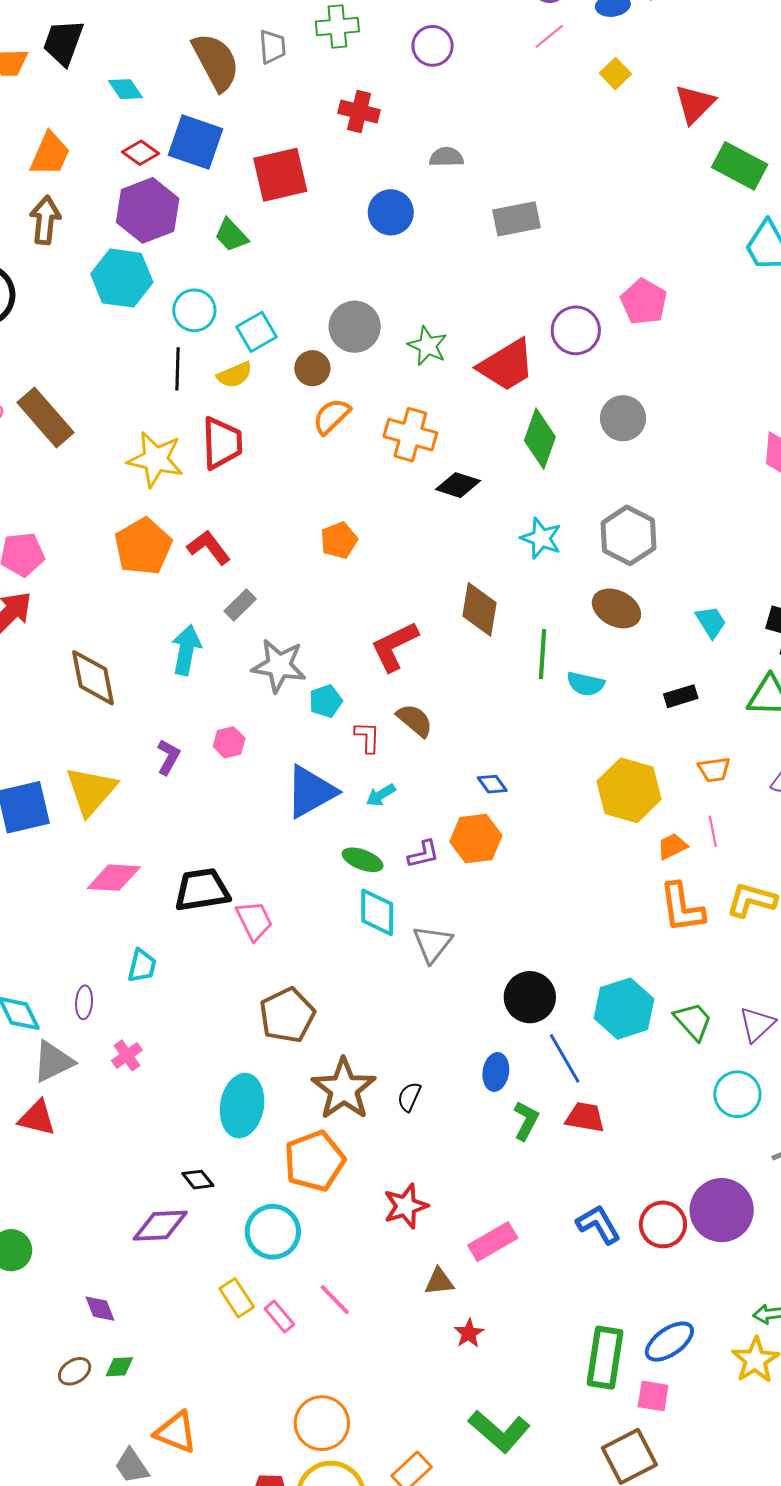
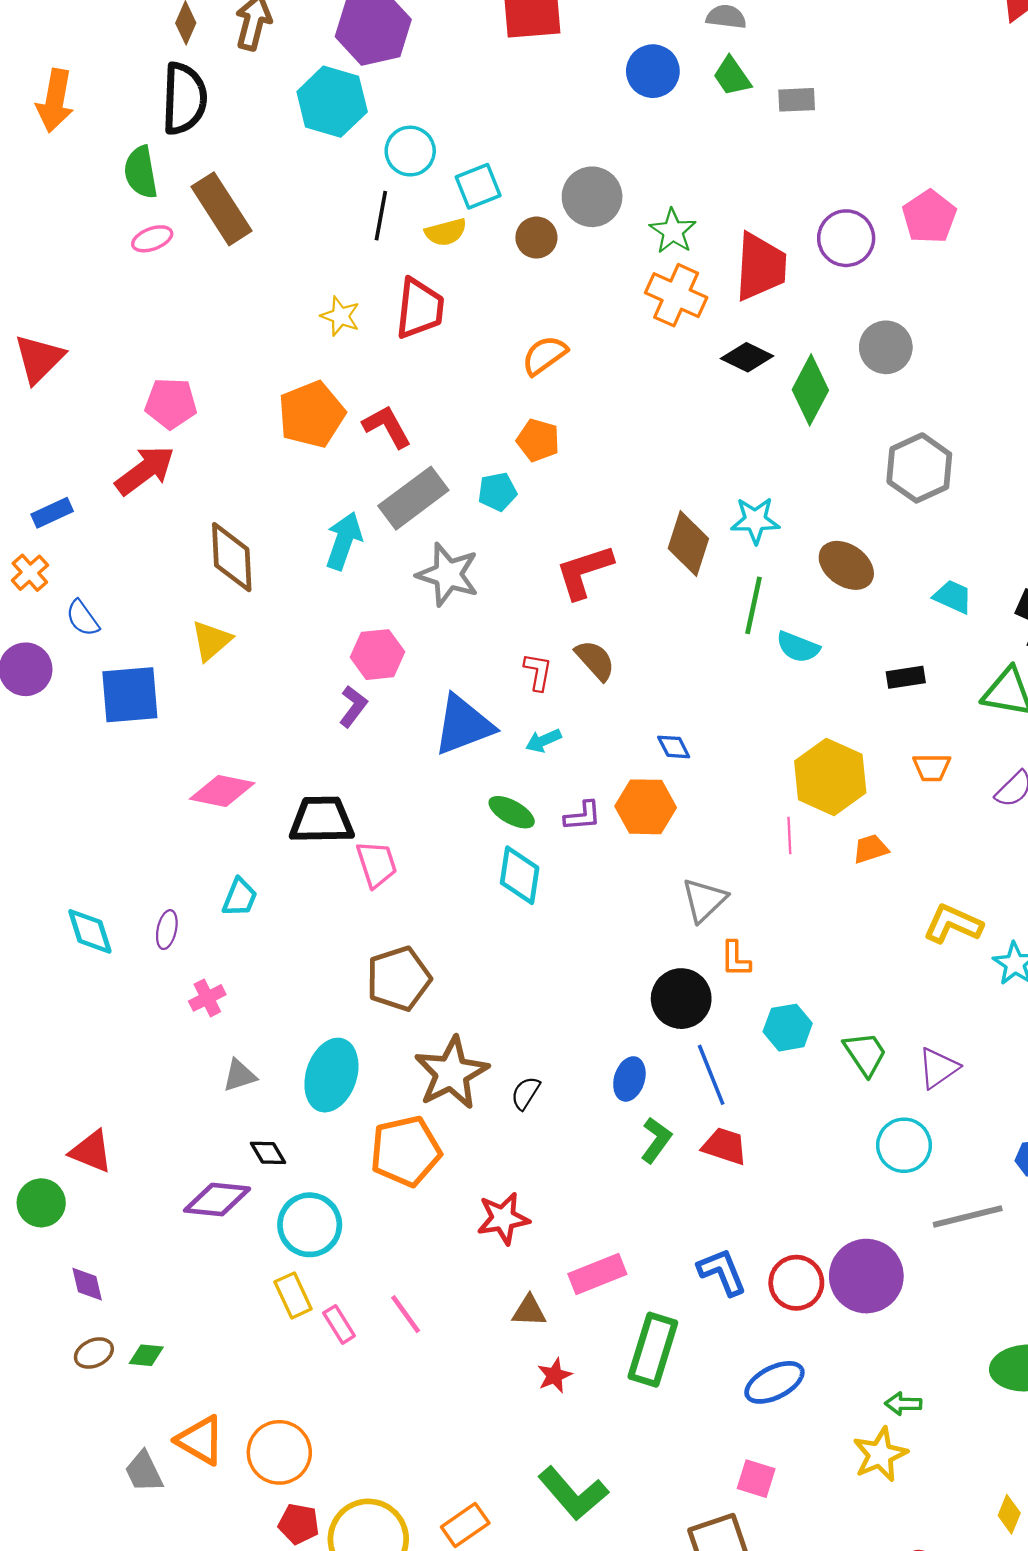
gray rectangle: (517, 219) -> (797, 100), size x0.7
green trapezoid: (231, 235) -> (732, 76), moved
red trapezoid: (507, 365) -> (761, 267), turned -64
orange semicircle: (332, 416) -> (544, 355), moved
brown rectangle: (45, 418) -> (222, 209), moved
orange cross: (410, 435) -> (676, 295), moved
green diamond: (540, 439) -> (810, 390), moved
yellow star: (155, 459) -> (340, 316), size x0.6
black diamond: (458, 485) -> (747, 357), moved
gray hexagon: (629, 535) -> (919, 468), moved
cyan star: (541, 538) -> (755, 520), moved, turned -30
orange pentagon: (339, 540) -> (538, 440), turned 30
gray rectangle: (240, 605) -> (413, 498), size x1.8
cyan trapezoid: (711, 622) -> (953, 597), turned -42
cyan pentagon: (326, 701) -> (497, 492), moved
pink hexagon: (229, 742) -> (378, 655), size x1.4
purple L-shape: (168, 757) -> (353, 706), moved
yellow triangle: (91, 791) -> (211, 641), moved, size x0.7
pink line: (713, 831) -> (789, 835), moved
orange L-shape: (682, 908) -> (736, 959), moved, size x0.6
gray triangle: (432, 944) -> (704, 900), moved
cyan hexagon: (624, 1009) -> (788, 1028), size x0.7
gray triangle: (53, 1062) -> (239, 1075), moved, size x0.7
red triangle: (37, 1118) -> (91, 1152), moved
cyan circle: (273, 1232) -> (310, 1225), moved
purple diamond: (100, 1309) -> (87, 1284), moved
blue ellipse: (669, 1342) -> (774, 1382), moved
green rectangle: (605, 1358) -> (653, 1350), moved
orange circle: (322, 1423) -> (279, 1452), moved

